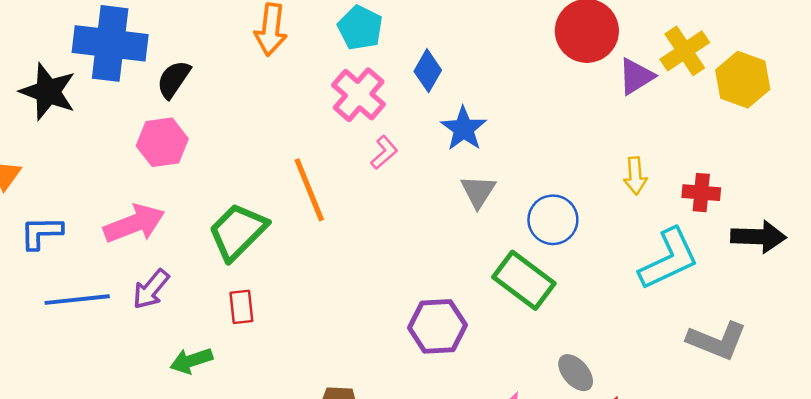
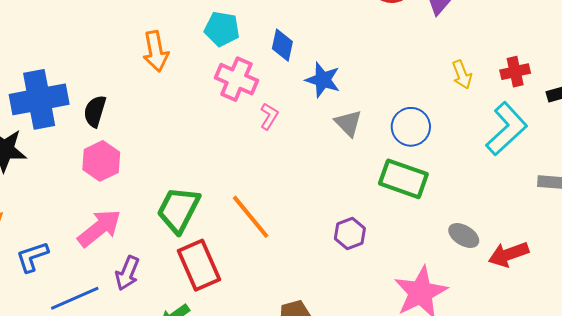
orange line: (309, 190) -> (251, 217), moved
red rectangle: (241, 307) -> (199, 265), size x1.8
purple hexagon: (437, 326) -> (350, 233), size x0.7

